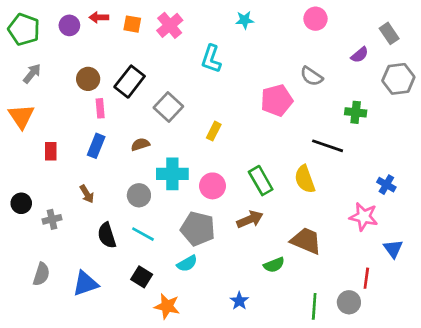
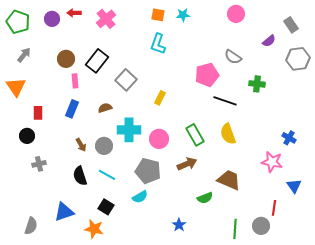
orange square: (132, 24) -> (158, 15), moved
pink cross: (170, 25) -> (106, 19), moved
green cross: (356, 112) -> (257, 84), moved
black line: (328, 146) -> (225, 101), moved
brown arrow: (87, 194) -> (81, 145), moved
black circle: (21, 203) -> (27, 136), moved
gray semicircle: (41, 274) -> (31, 226), moved
orange star: (167, 306) -> (94, 229), moved

